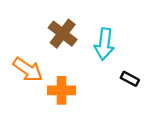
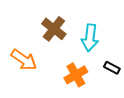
orange cross: (61, 90) -> (76, 75), moved, turned -30

